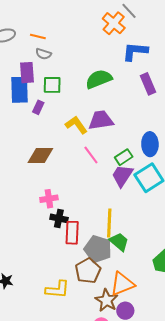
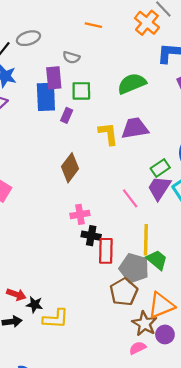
orange line: (38, 37) -> (93, 25), moved
yellow L-shape: (76, 125) -> (108, 134), turned 30
brown diamond: (40, 155) -> (70, 168), turned -52
pink line: (91, 155) -> (130, 198), moved
yellow L-shape: (57, 289) -> (56, 319), moved

